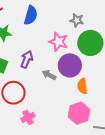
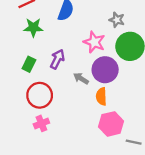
orange semicircle: (82, 86) -> (101, 96), moved
pink cross: (28, 117) -> (41, 123), moved

